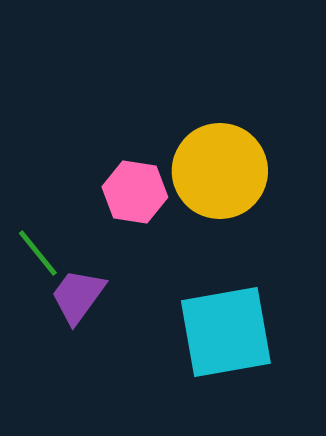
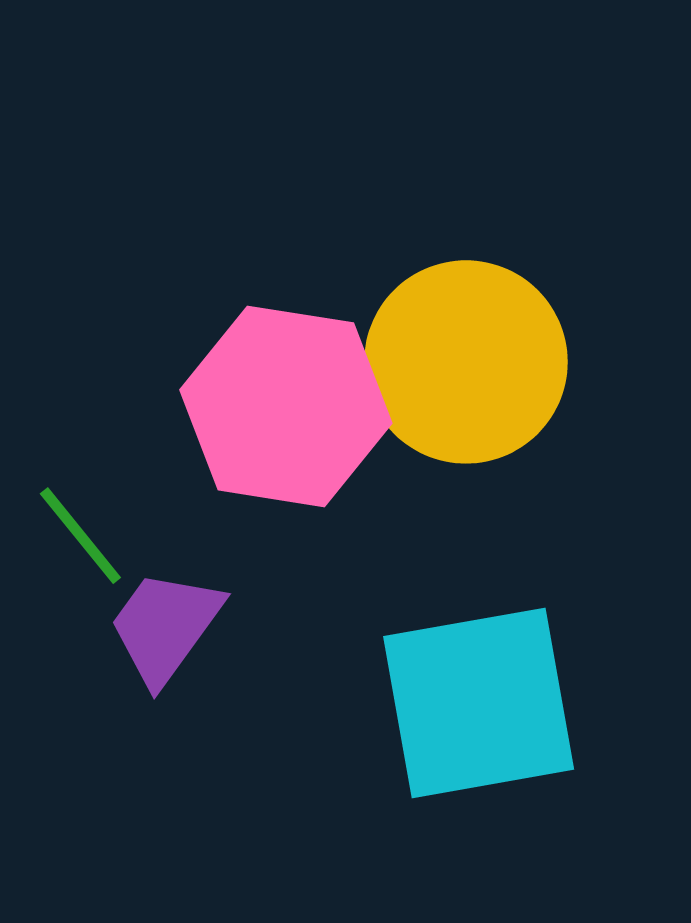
pink hexagon: (135, 192) -> (286, 406), size x1.5

